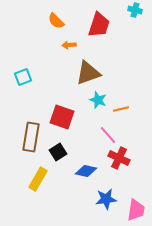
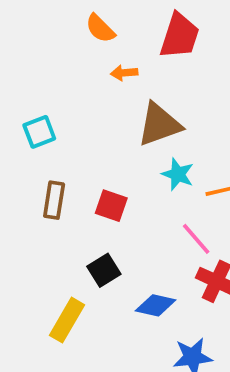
red square: (62, 117) -> (111, 206), size x0.7
brown rectangle: (31, 137) -> (54, 200), moved, size x0.7

